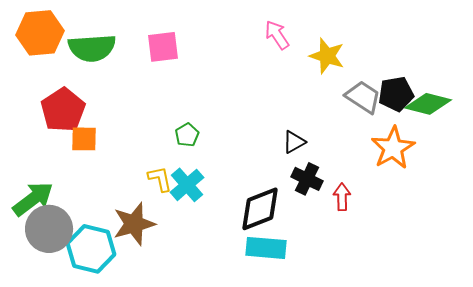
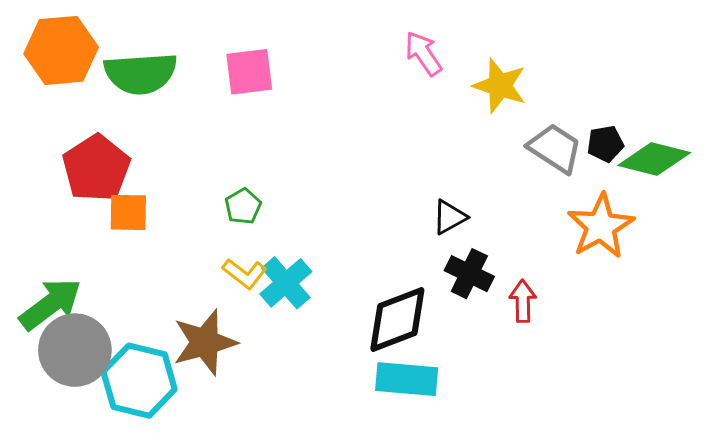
black pentagon: (396, 94) -> (605, 144), size x0.7
green pentagon: (187, 135) -> (243, 206), moved
yellow L-shape: (160, 179) -> (245, 274), turned 140

